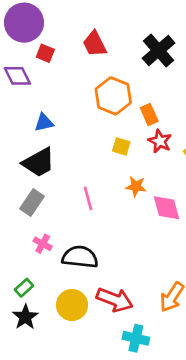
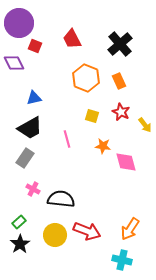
orange rectangle: (149, 115) -> (119, 81), moved
pink line: (88, 198) -> (67, 139), moved
cyan cross: (136, 338) -> (122, 260), moved

